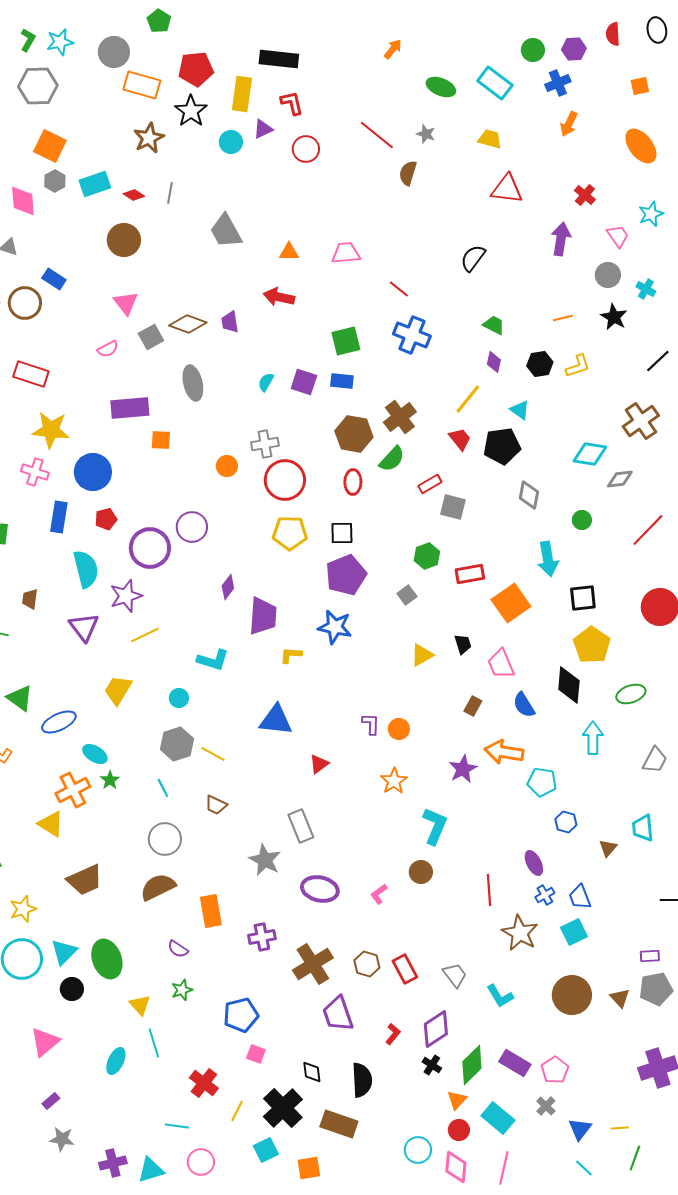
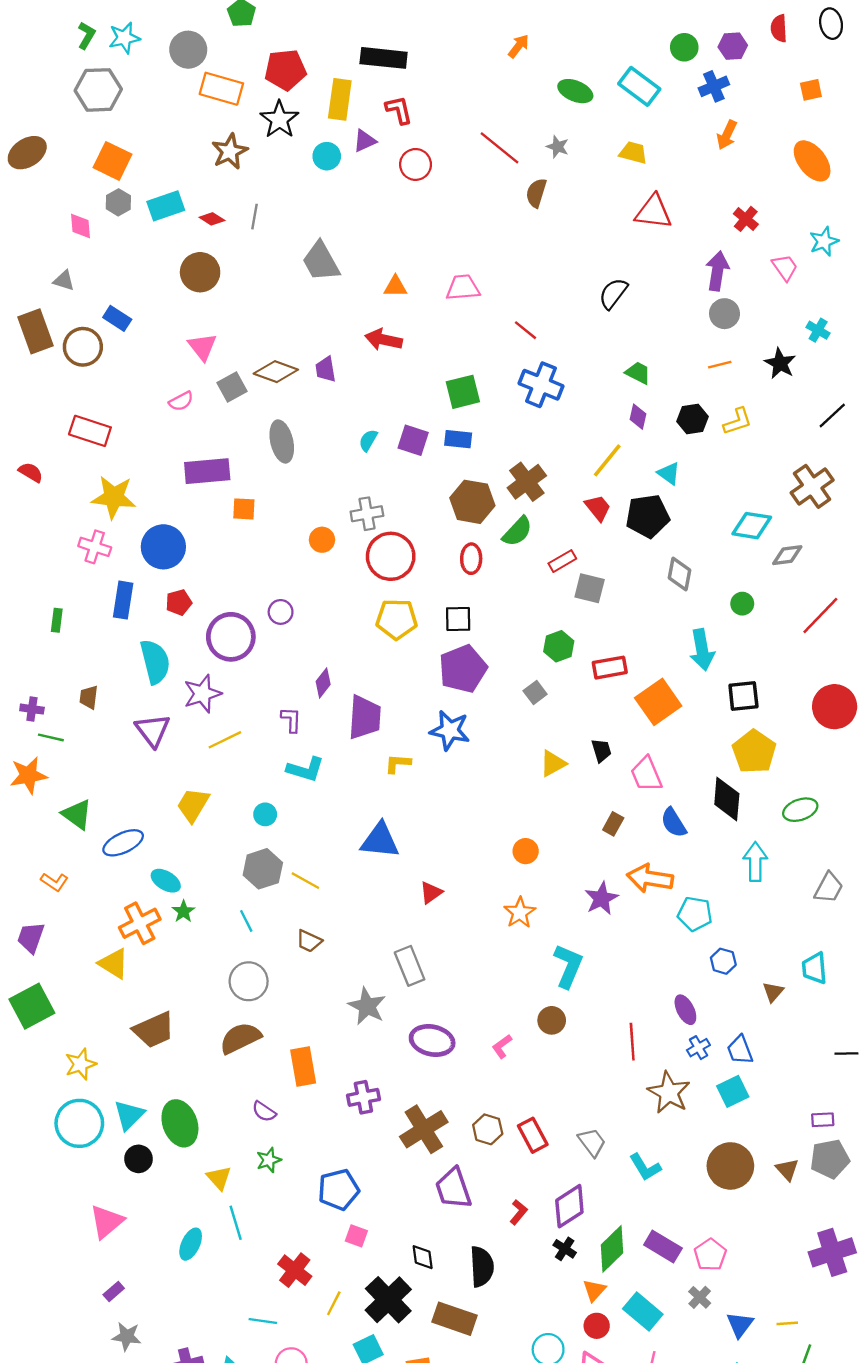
pink diamond: (23, 201) -> (81, 226), size x0.7
gray circle: (608, 275) -> (724, 314), moved
purple circle: (192, 527) -> (281, 612), size x0.7
purple L-shape: (371, 724) -> (291, 720), moved

